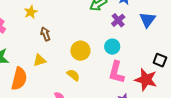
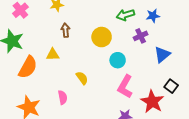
blue triangle: (147, 20) -> (162, 55), moved
cyan circle: (112, 47) -> (118, 60), moved
yellow circle: (80, 51) -> (102, 37), moved

